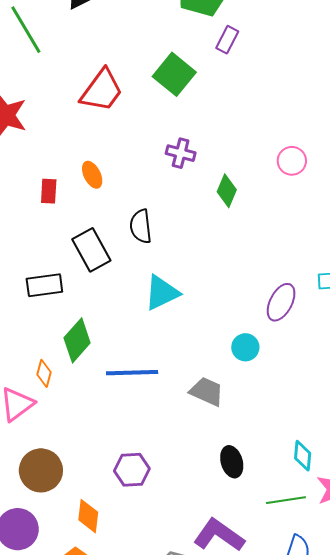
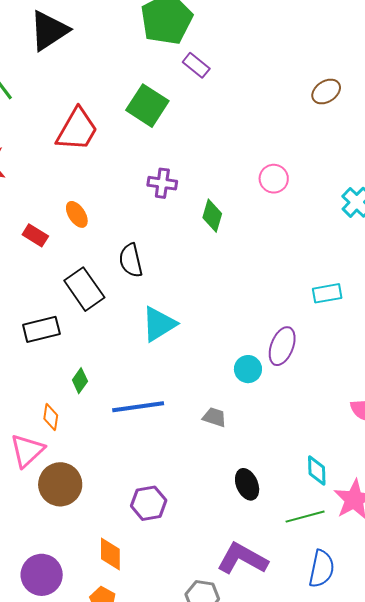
purple rectangle: (227, 40) -> (196, 65), turned -72
red rectangle: (49, 191) -> (35, 235), turned -55
purple ellipse: (281, 302) -> (282, 346), moved
green diamond: (77, 340) -> (80, 381), size x0.6
gray trapezoid: (207, 391) -> (214, 417), size x0.7
brown circle: (41, 470) -> (60, 484), moved

